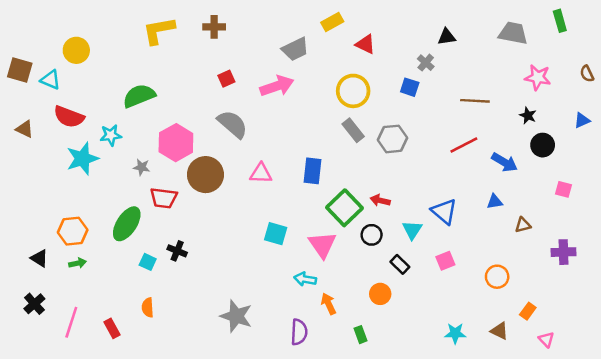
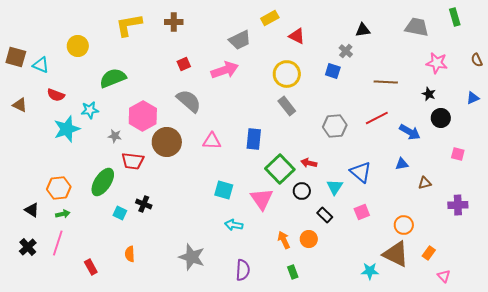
yellow circle: (76, 50) -> (78, 46), moved
red semicircle: (69, 117) -> (56, 95), size x0.7
gray hexagon: (392, 139) -> (335, 126), moved
cyan arrow: (305, 279) -> (234, 225), moved
orange arrow: (329, 304) -> (284, 240), moved
orange semicircle: (148, 307) -> (130, 254), moved
pink line: (71, 322) -> (58, 243), moved
brown triangle: (500, 331) -> (396, 254), moved, size x1.8

